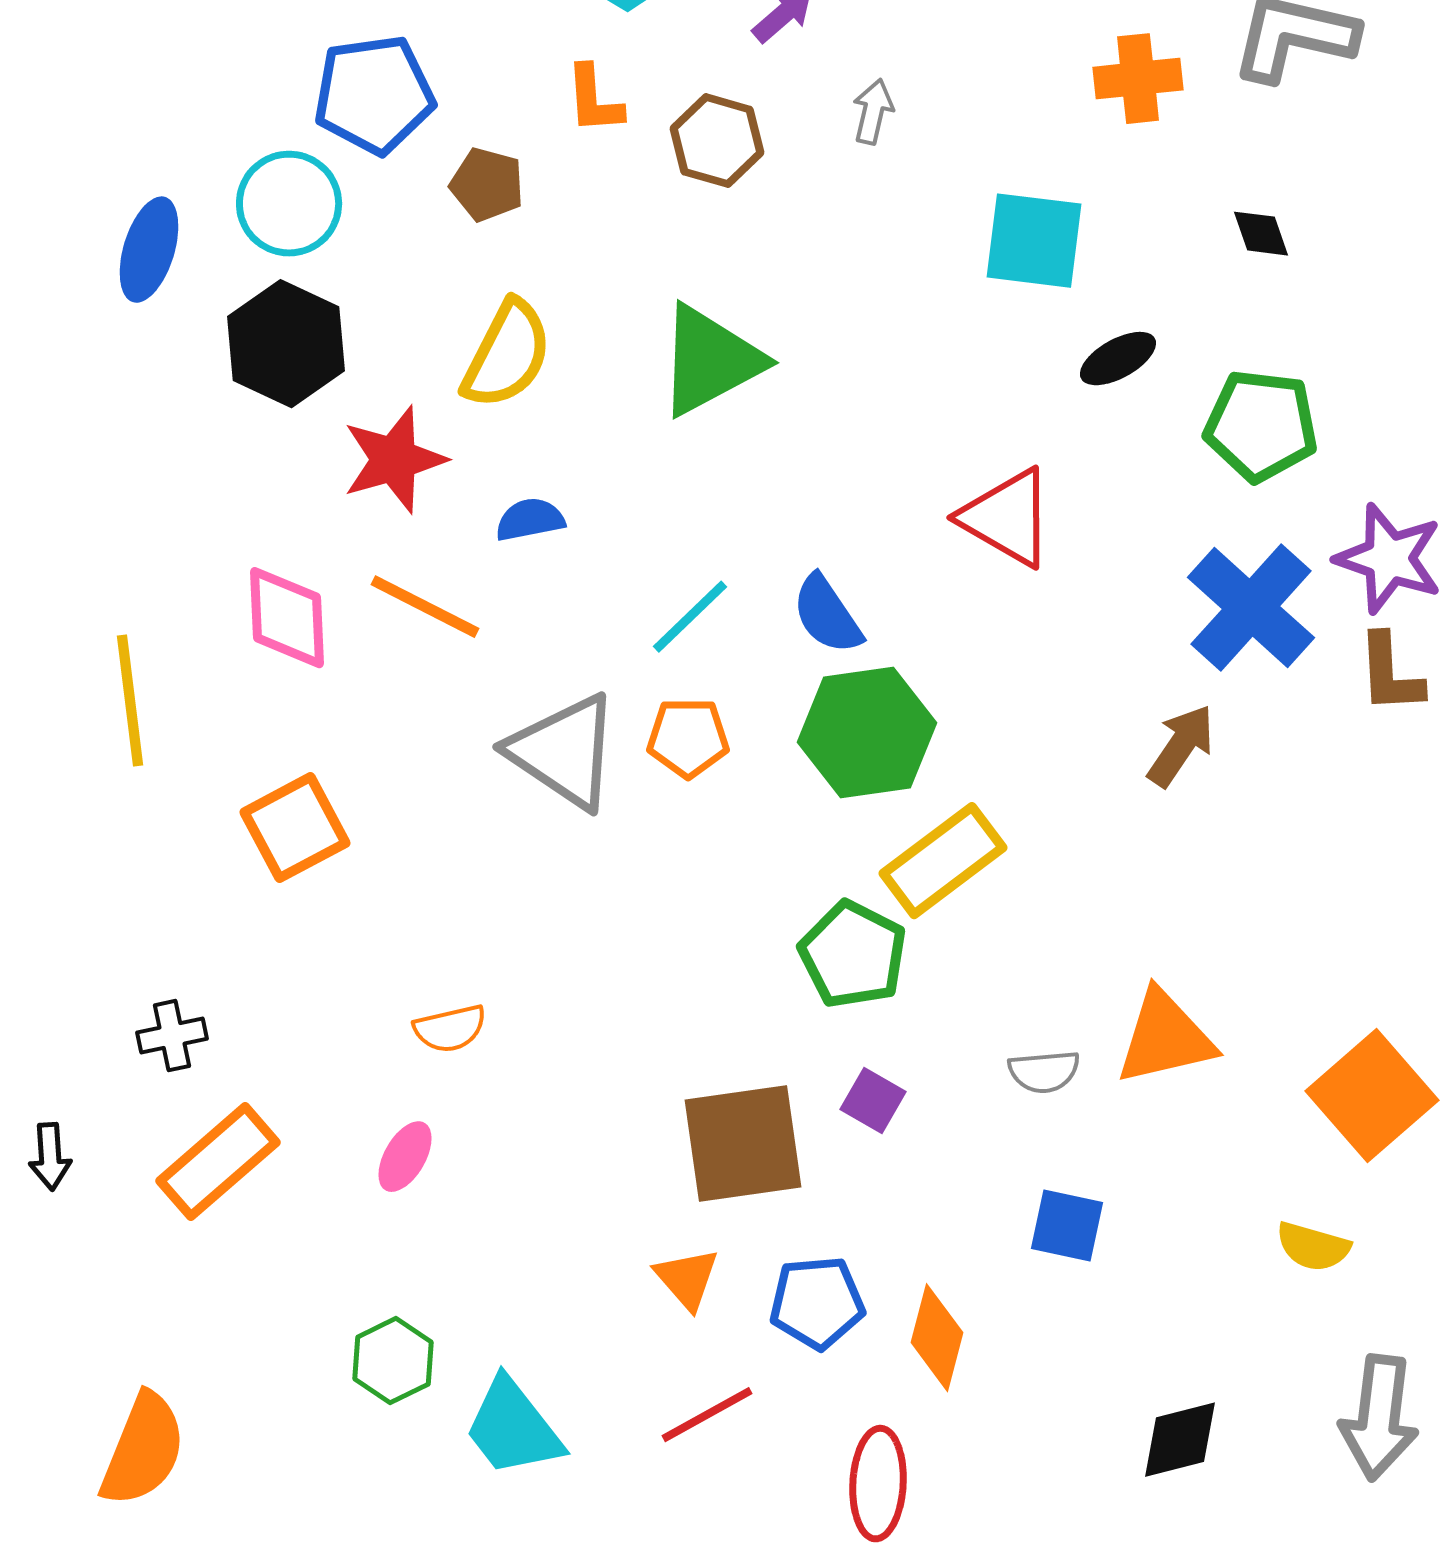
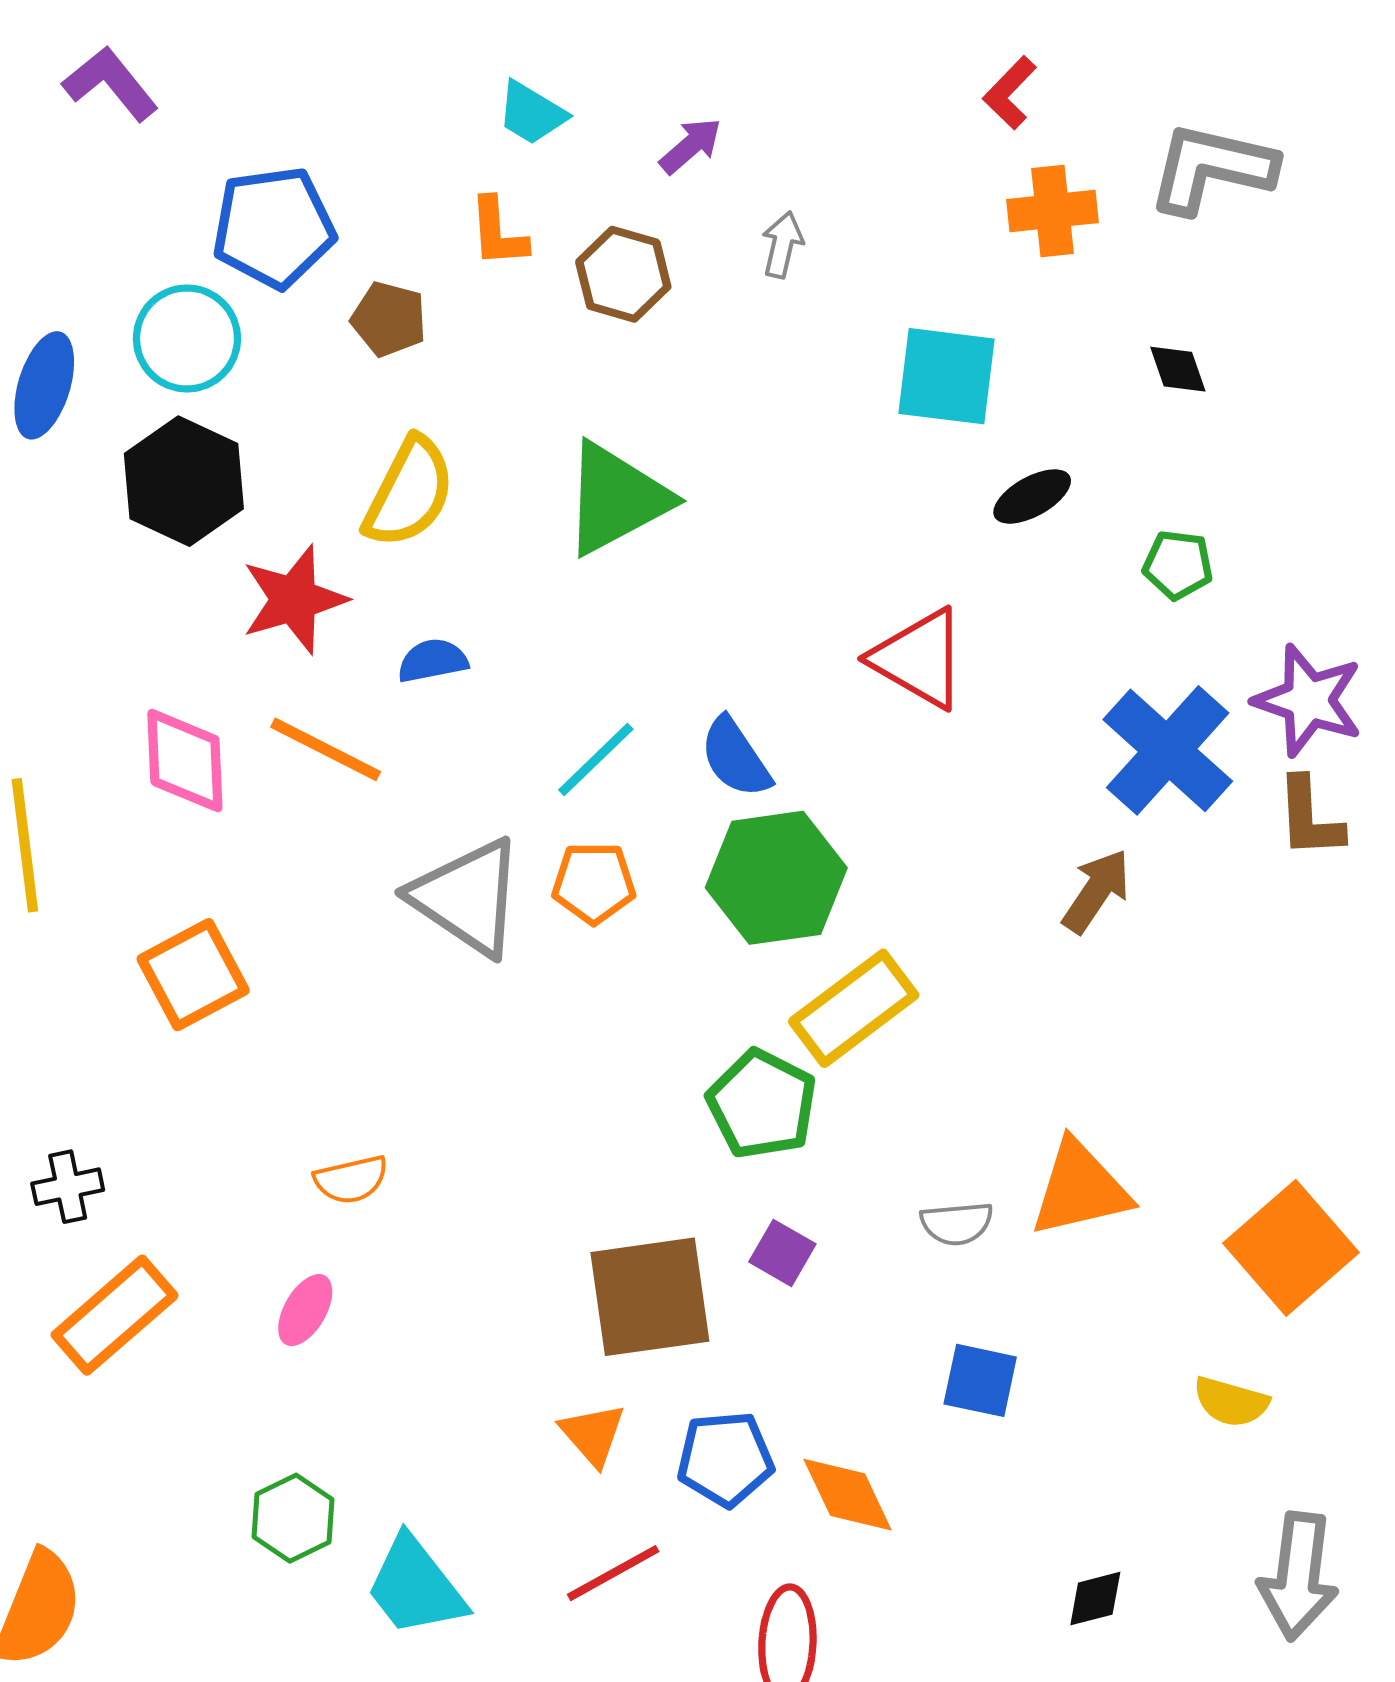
green pentagon: (1261, 426) -> (1178, 565), size x0.6
orange diamond: (937, 1338) -> (848, 1495), turned -40
black diamond: (1180, 1440) -> (1095, 1599), size x0.7

